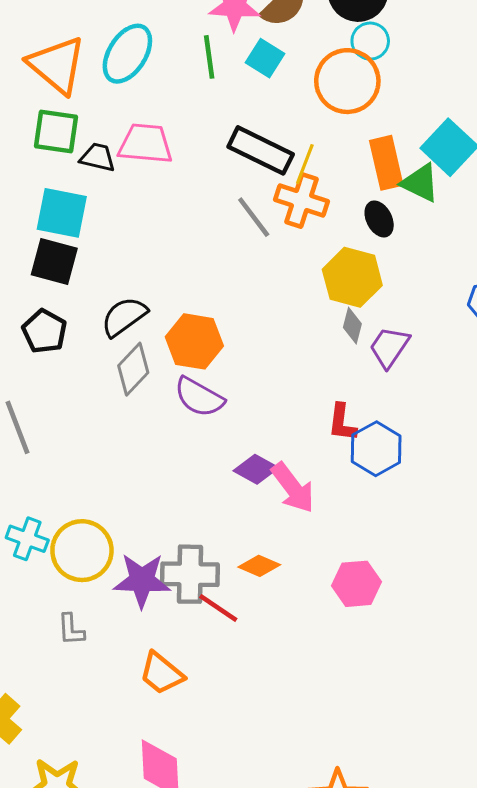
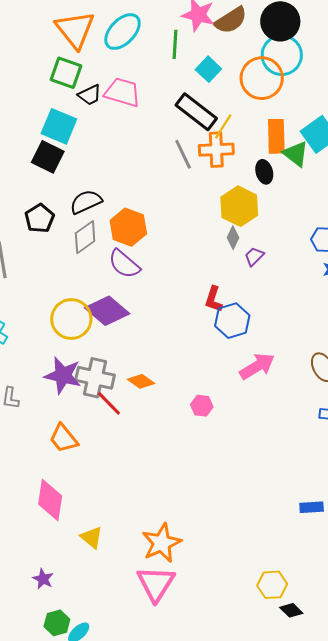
cyan circle: (370, 41) -> (282, 55), size x1.6
cyan square: (265, 58) -> (208, 69), moved
black trapezoid: (98, 157) -> (90, 95), turned 130
orange cross: (301, 200) -> (216, 150), turned -32
black pentagon: (44, 331) -> (39, 218), moved
purple trapezoid: (389, 347) -> (254, 256), size x0.7
purple diamond: (256, 469) -> (107, 311), moved, size x1.5
pink arrow: (293, 488) -> (257, 366), moved, turned -96
yellow circle: (82, 551) -> (71, 319), moved
pink hexagon: (356, 584) -> (202, 406), size x0.7

